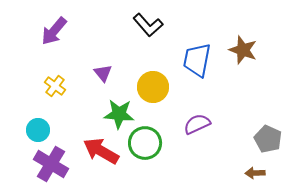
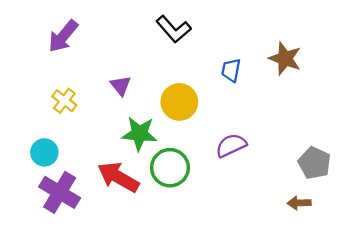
blue trapezoid: (197, 60) -> (231, 70), size x0.6

